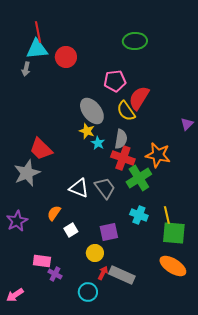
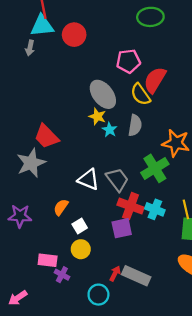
red cross: (123, 158) -> (131, 206), moved
purple star: (17, 221) -> (20, 216), turned 30
yellow circle: (95, 253) -> (81, 249), moved

